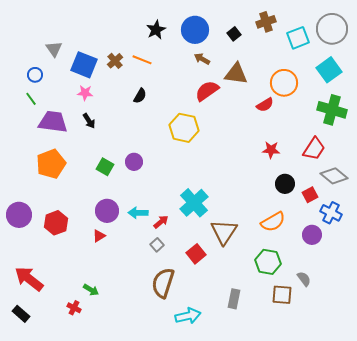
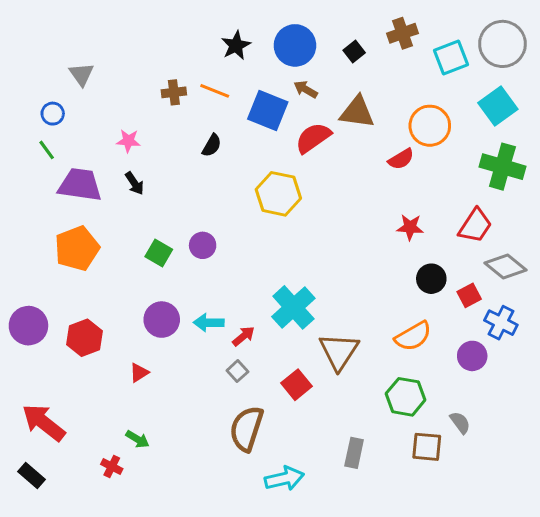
brown cross: (115, 61) -> (174, 92), turned 35
blue square: (84, 65) -> (268, 111), moved
red triangle: (99, 236) -> (139, 373), moved

